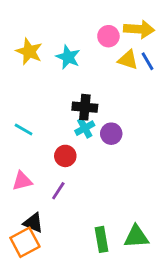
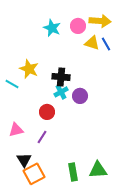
yellow star: (29, 52) -> (29, 69), moved
cyan star: (68, 57) -> (52, 28), moved
cyan line: (24, 129) -> (12, 84), moved
black triangle: (33, 223) -> (24, 160), turned 35
orange square: (25, 242) -> (34, 174), moved

